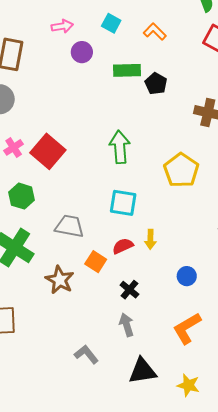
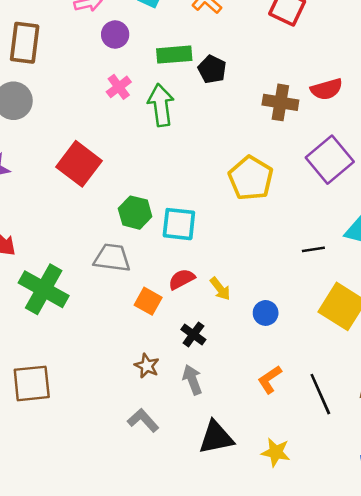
pink cross: (14, 147) -> (119, 87), moved
green arrow: (120, 147) -> (161, 105), moved
green hexagon: (22, 196) -> (135, 213), moved
yellow arrow: (150, 239) -> (220, 289), moved, turned -36
brown star: (60, 280) -> (147, 366), moved, size x0.7
orange L-shape: (187, 328) -> (270, 380), size x0.7

